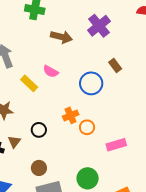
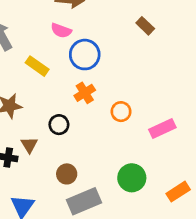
pink semicircle: (51, 71) -> (61, 31), moved
blue circle: (91, 83) -> (85, 55), moved
orange cross: (71, 115) -> (85, 93), moved

